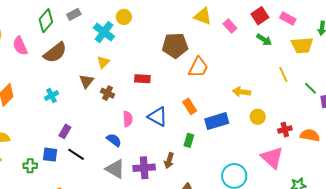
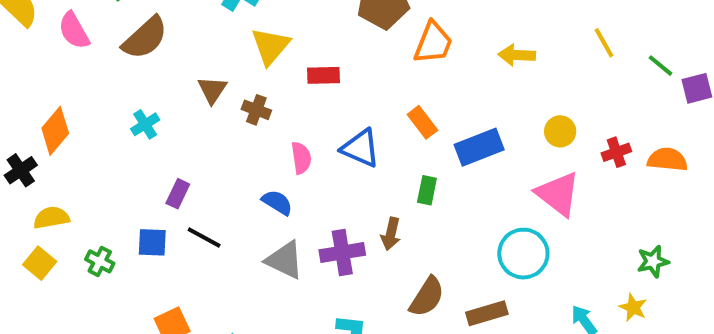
yellow triangle: (103, 62) -> (270, 46), moved, size x1.5
yellow arrow: (242, 92) -> (517, 55), moved
pink triangle: (272, 158) -> (558, 194), moved
green cross: (30, 166) -> (100, 261), moved, turned 32

